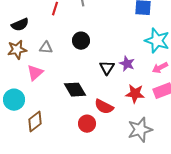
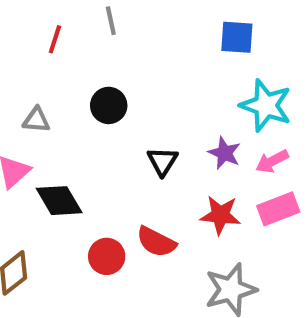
purple star: (127, 64) -> (224, 153), moved
black diamond: (75, 90) -> (59, 201), moved
red circle: (87, 124) -> (107, 256), moved

